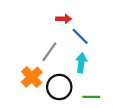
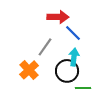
red arrow: (64, 19) -> (58, 17), size x1.5
black circle: (59, 87) -> (67, 71), moved

